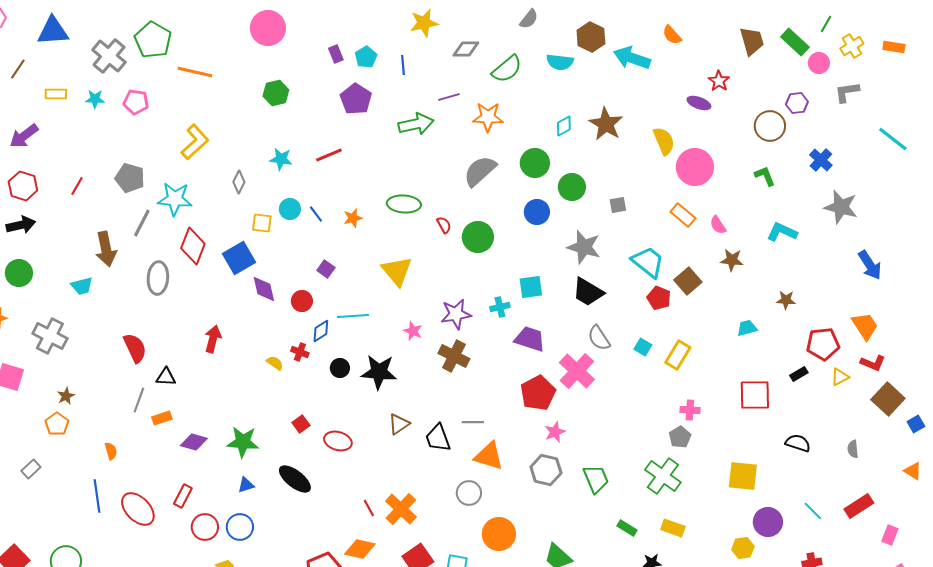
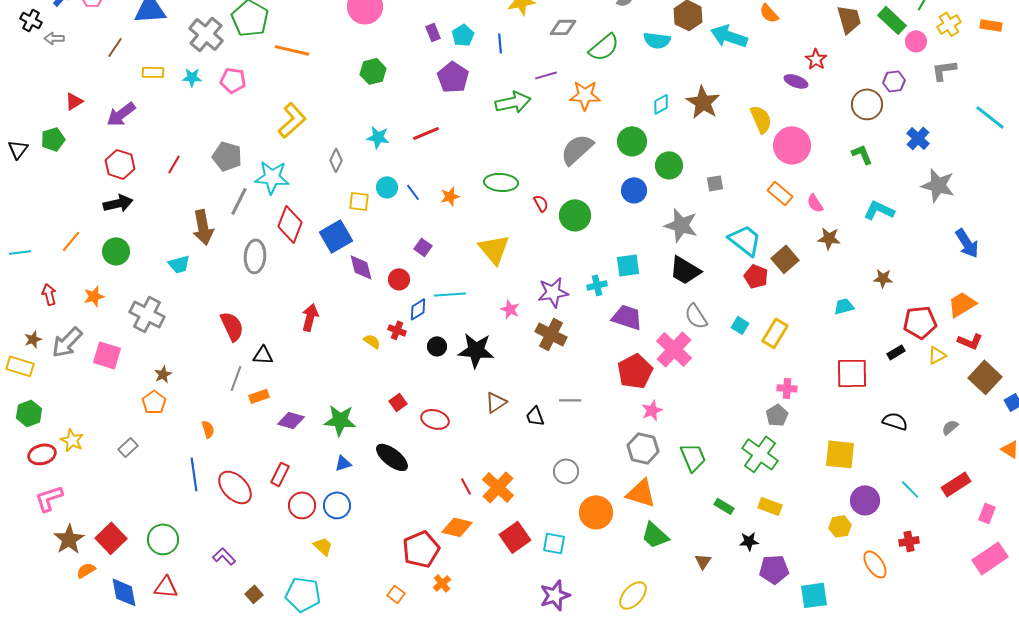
orange trapezoid: (865, 326) -> (962, 304), turned -88
black trapezoid: (438, 438) -> (535, 416), size x0.7
gray semicircle: (853, 449) -> (950, 427), turned 54
orange triangle: (489, 456) -> (641, 493), moved

